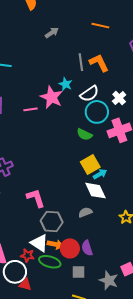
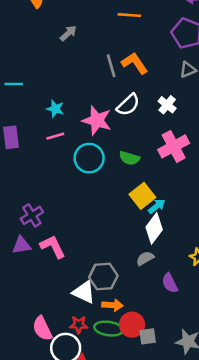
cyan star: (66, 84) -> (55, 109), moved
pink star: (52, 97) -> (97, 120), moved
cyan circle: (97, 112) -> (89, 158), moved
white diamond: (95, 191) -> (154, 228), turned 70
pink L-shape: (36, 198) -> (53, 247), moved
white triangle: (39, 243) -> (84, 292), moved
red circle: (70, 248) -> (132, 325), moved
purple semicircle: (87, 248) -> (170, 283), moved

